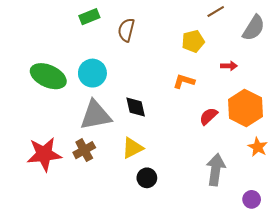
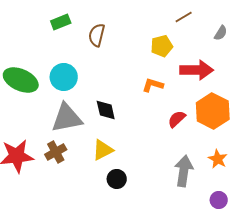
gray semicircle: (254, 28) -> (221, 33), size x0.6
red arrow: (229, 66) -> (197, 70), size x2.0
orange star: (258, 147) -> (218, 159), moved

